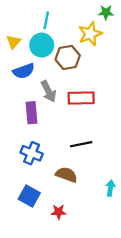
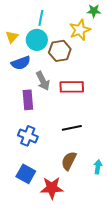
brown semicircle: (66, 175) -> (69, 161), moved, turned -84
red star: (59, 212) -> (52, 188), size x1.6

